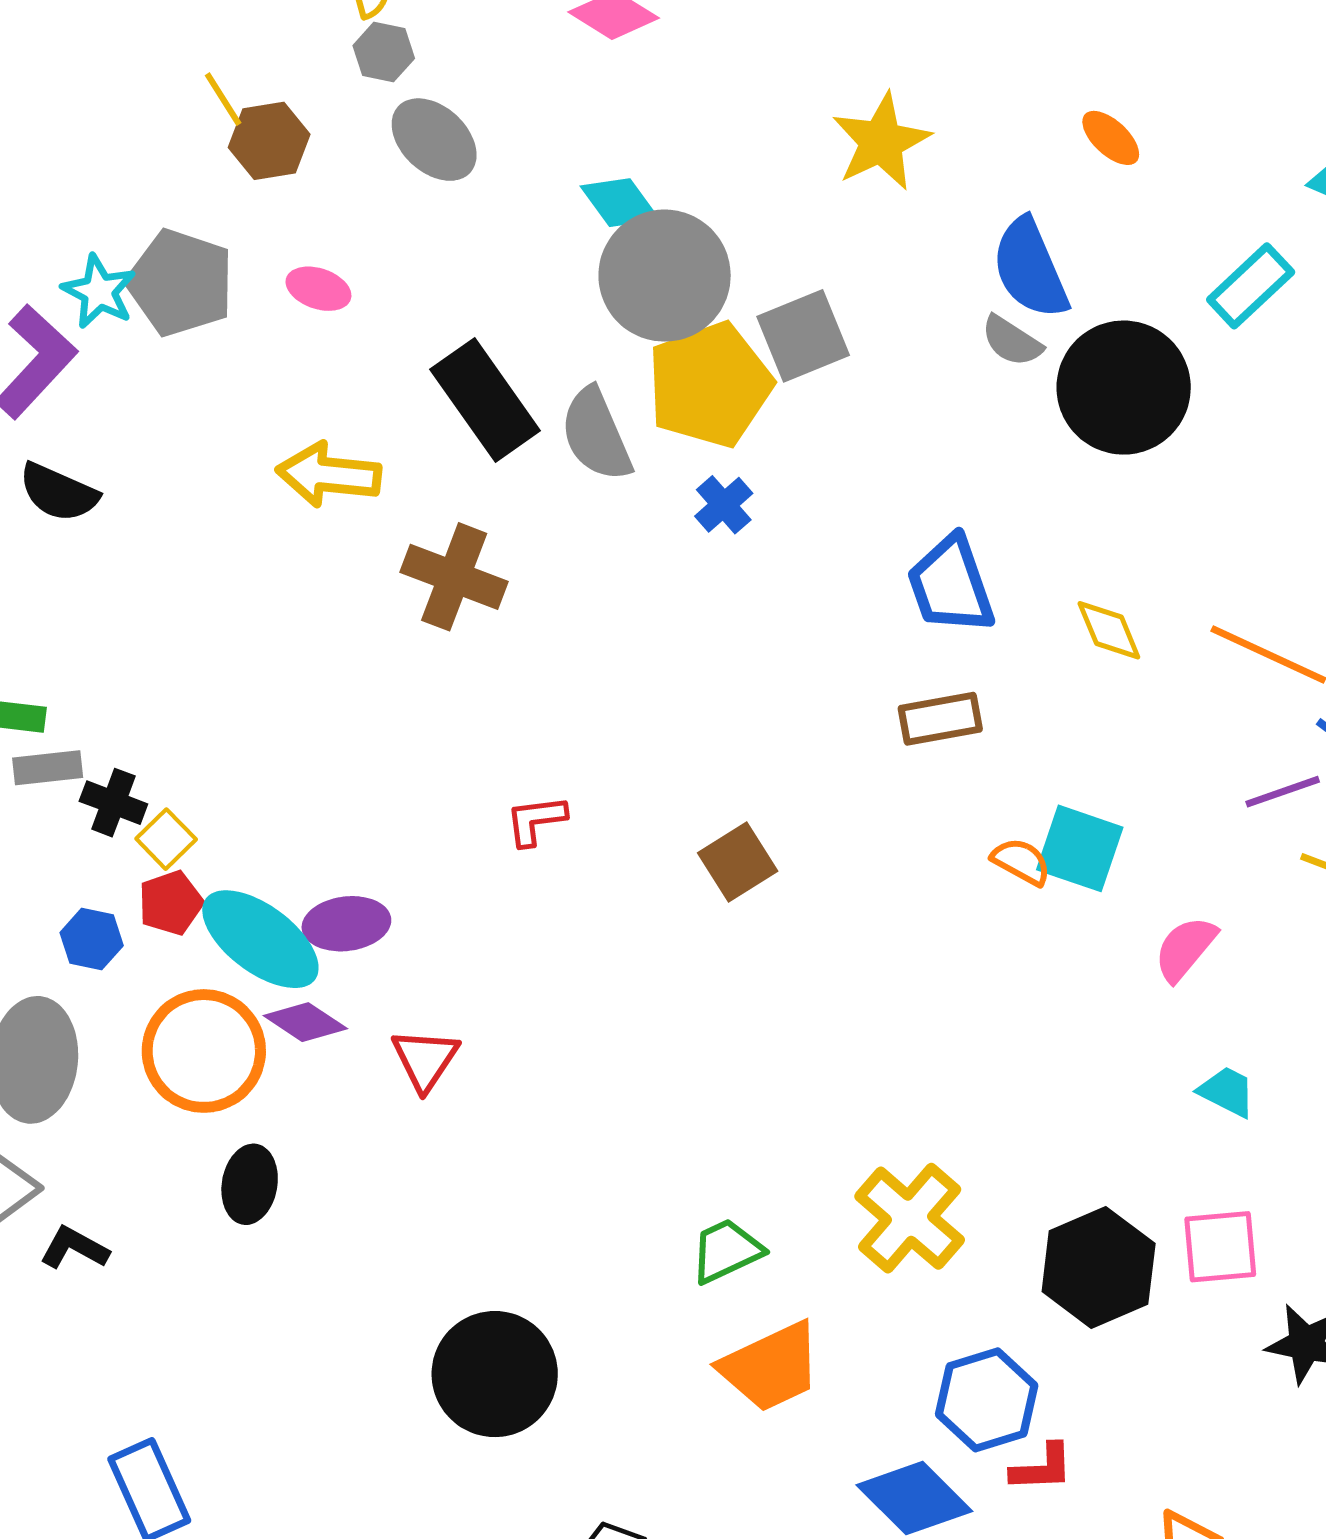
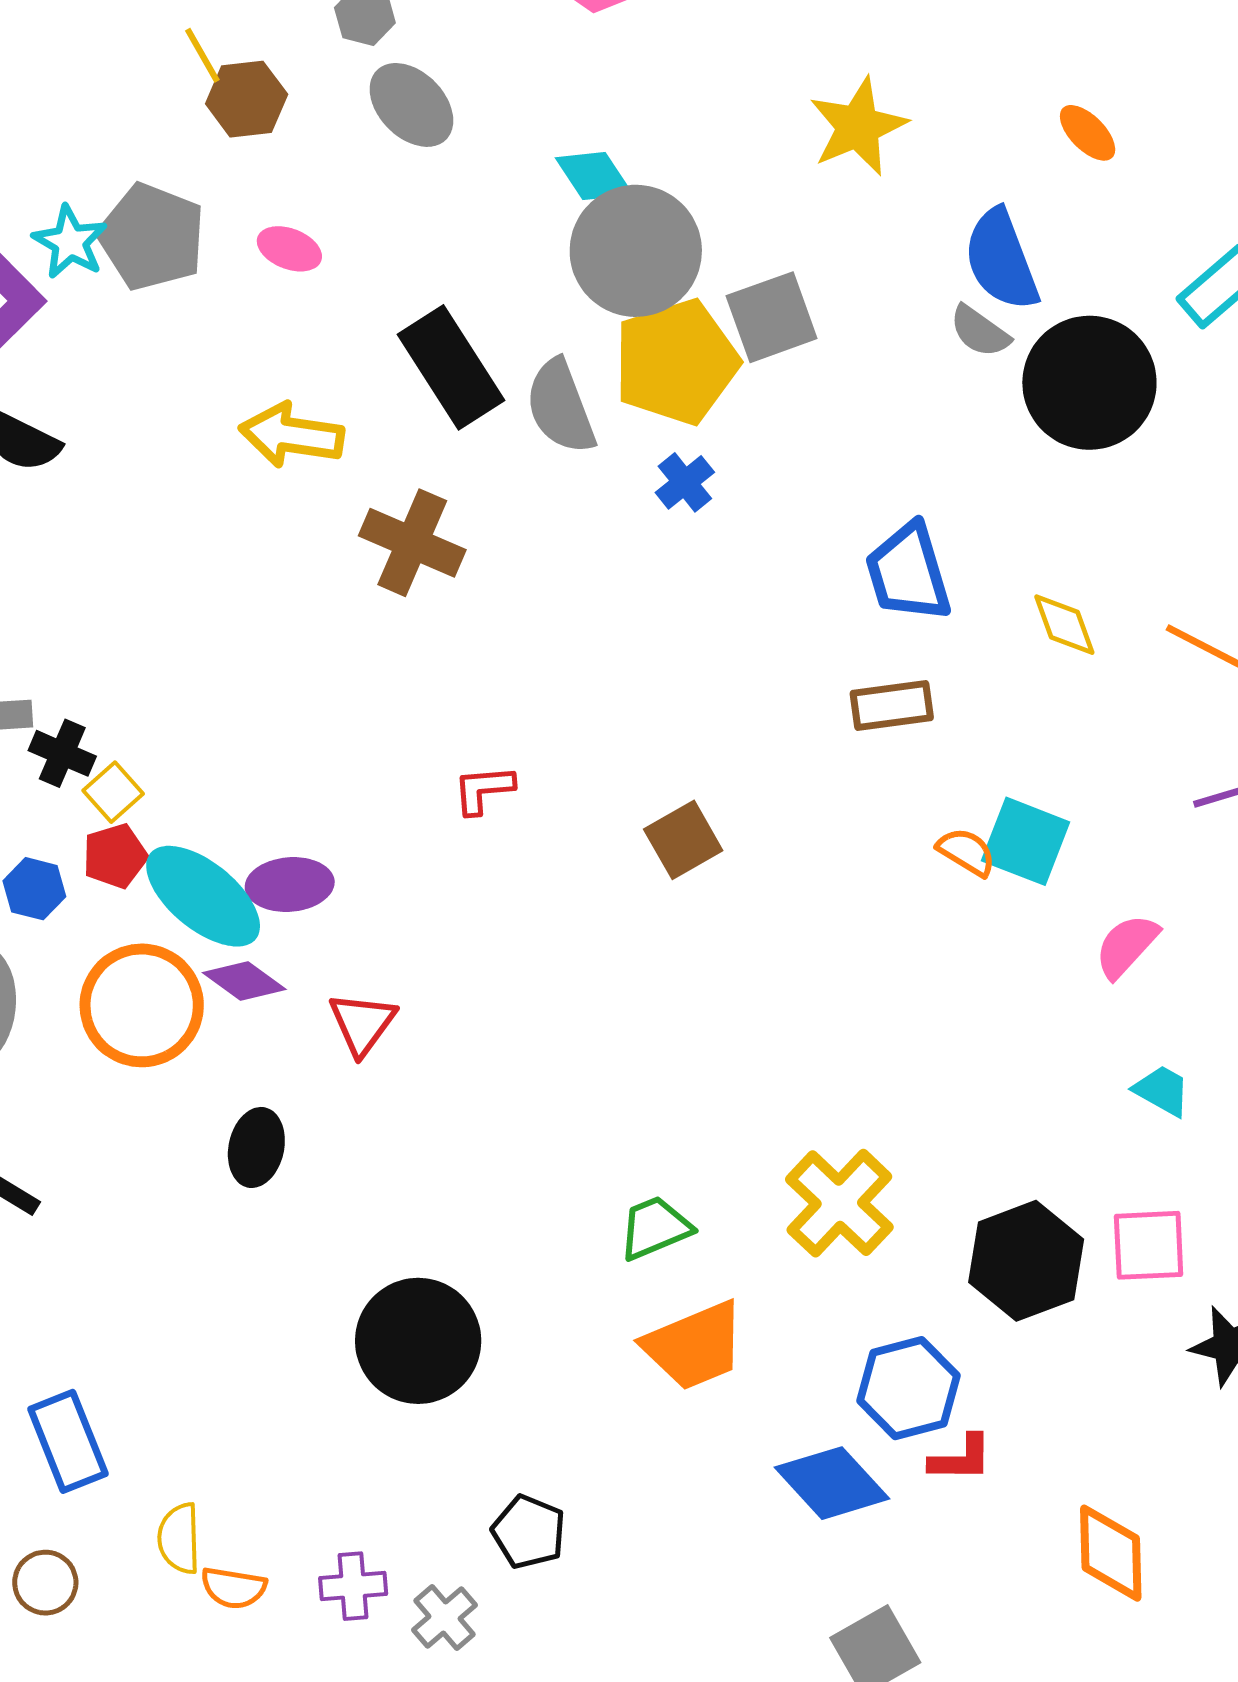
black ellipse: (250, 1184) -> (256, 1147), moved

